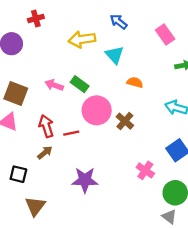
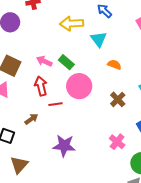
brown cross: (125, 121) -> (118, 99), moved
red arrow: (46, 126) -> (41, 86), moved

